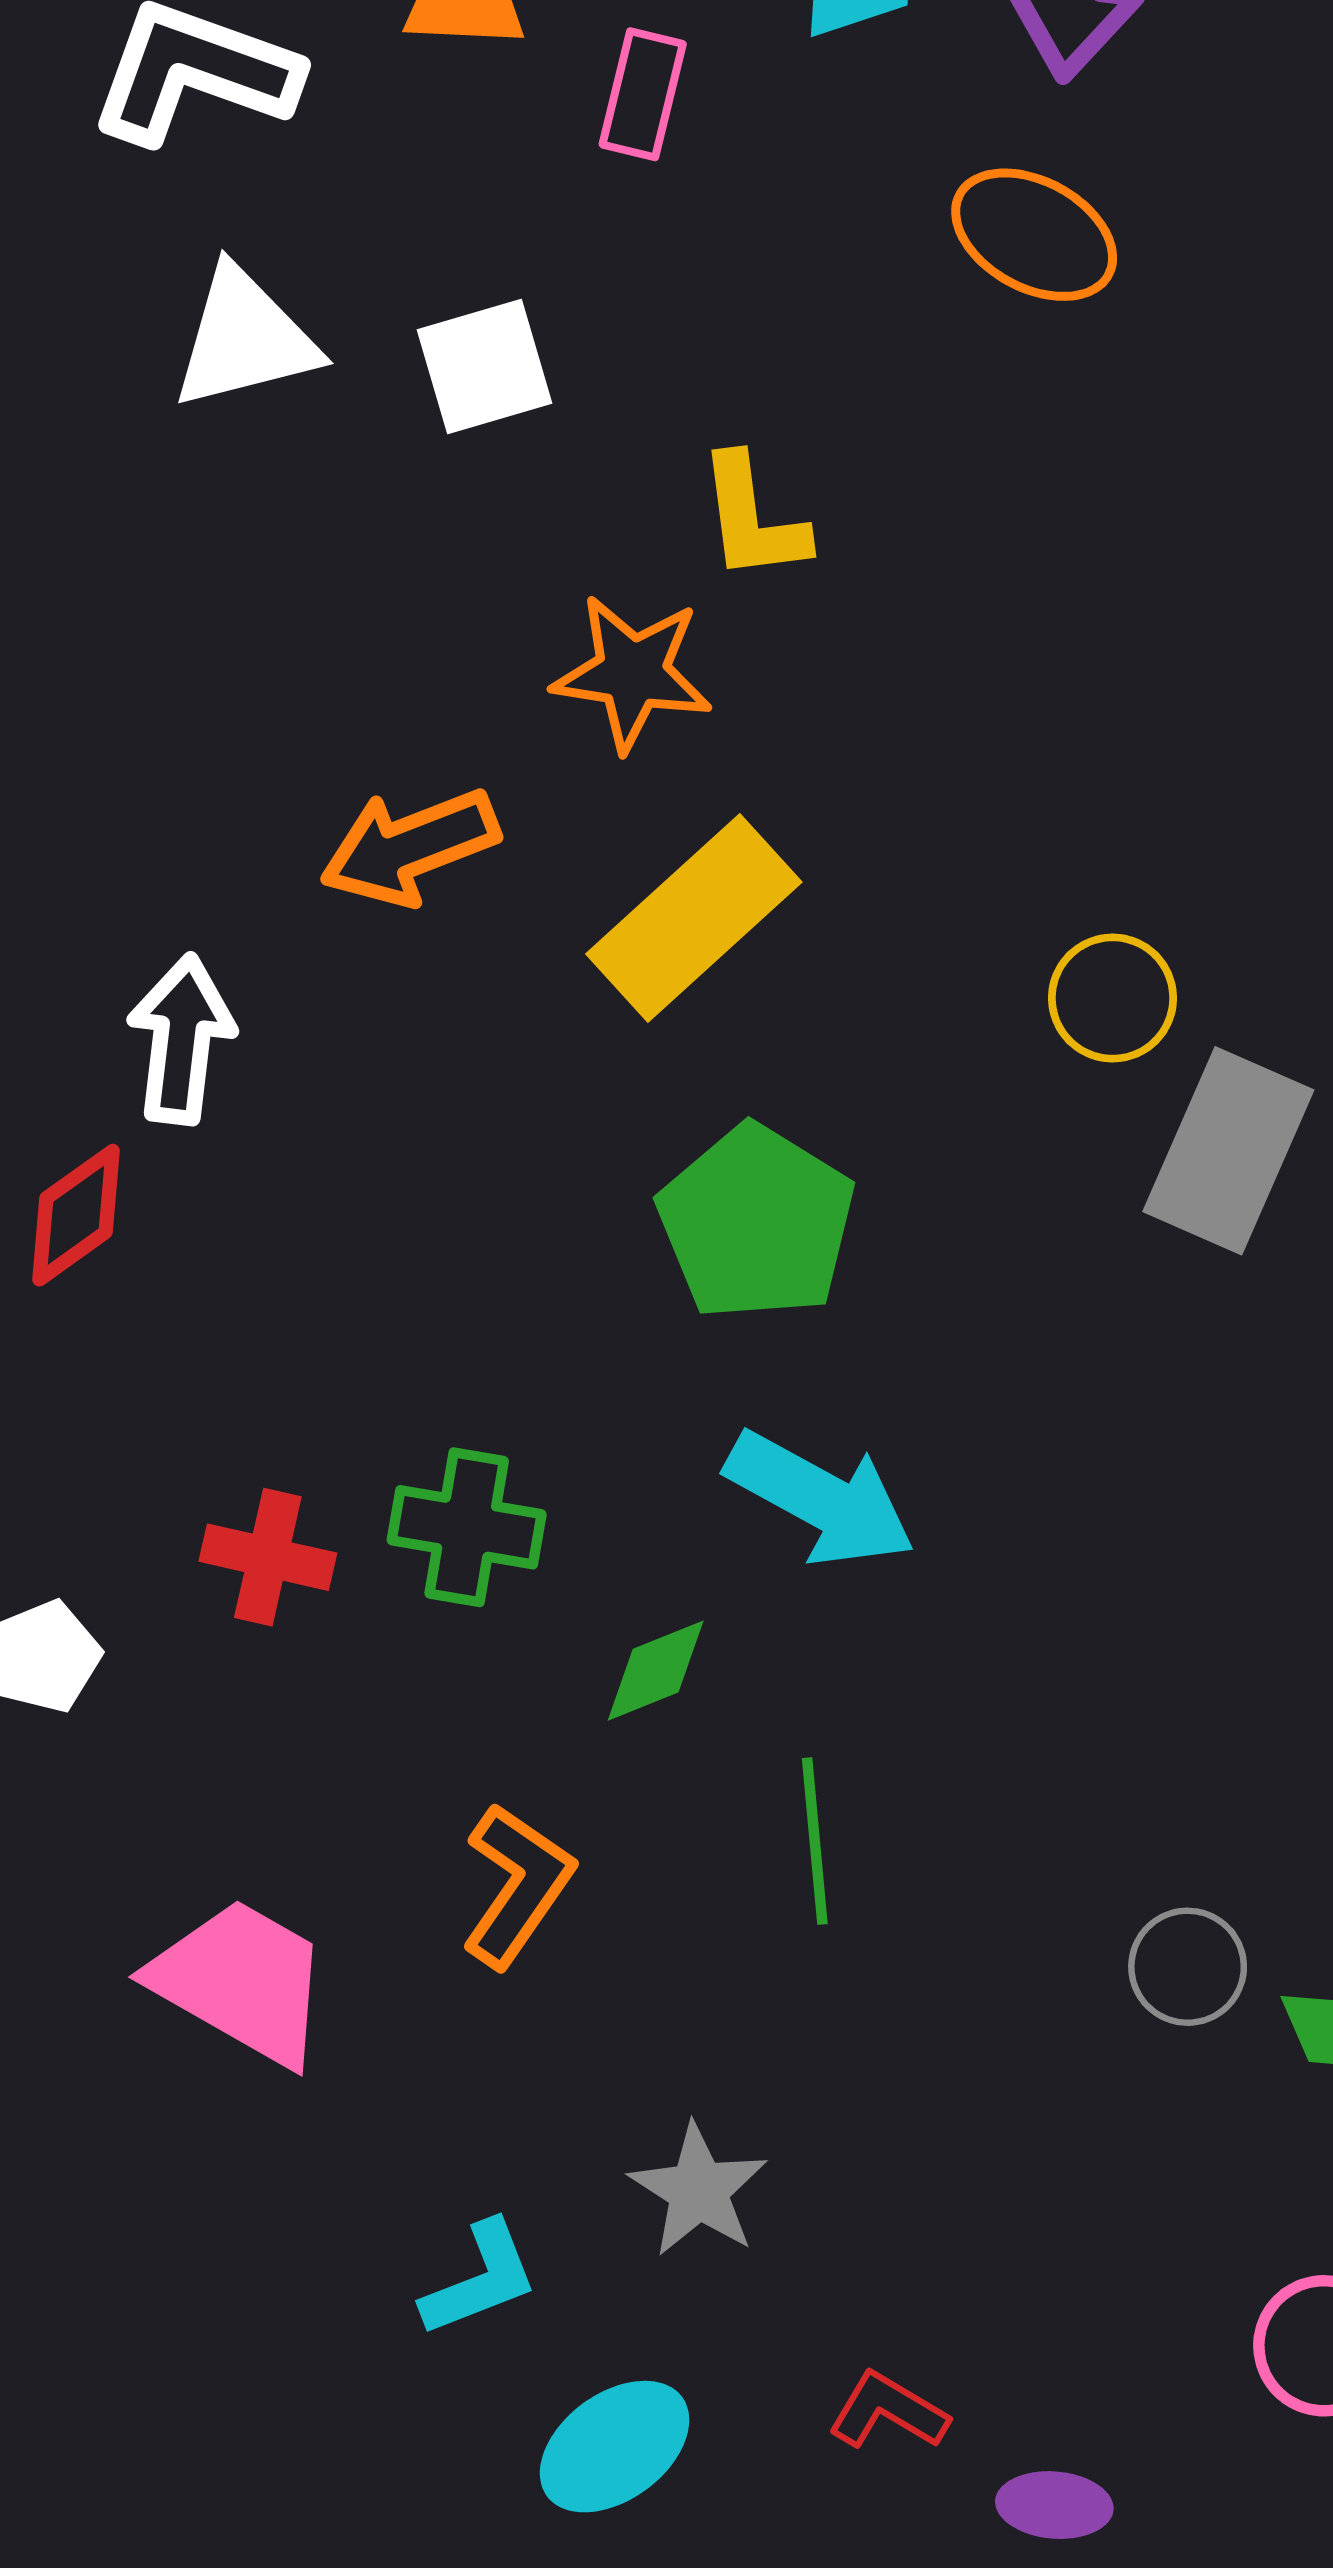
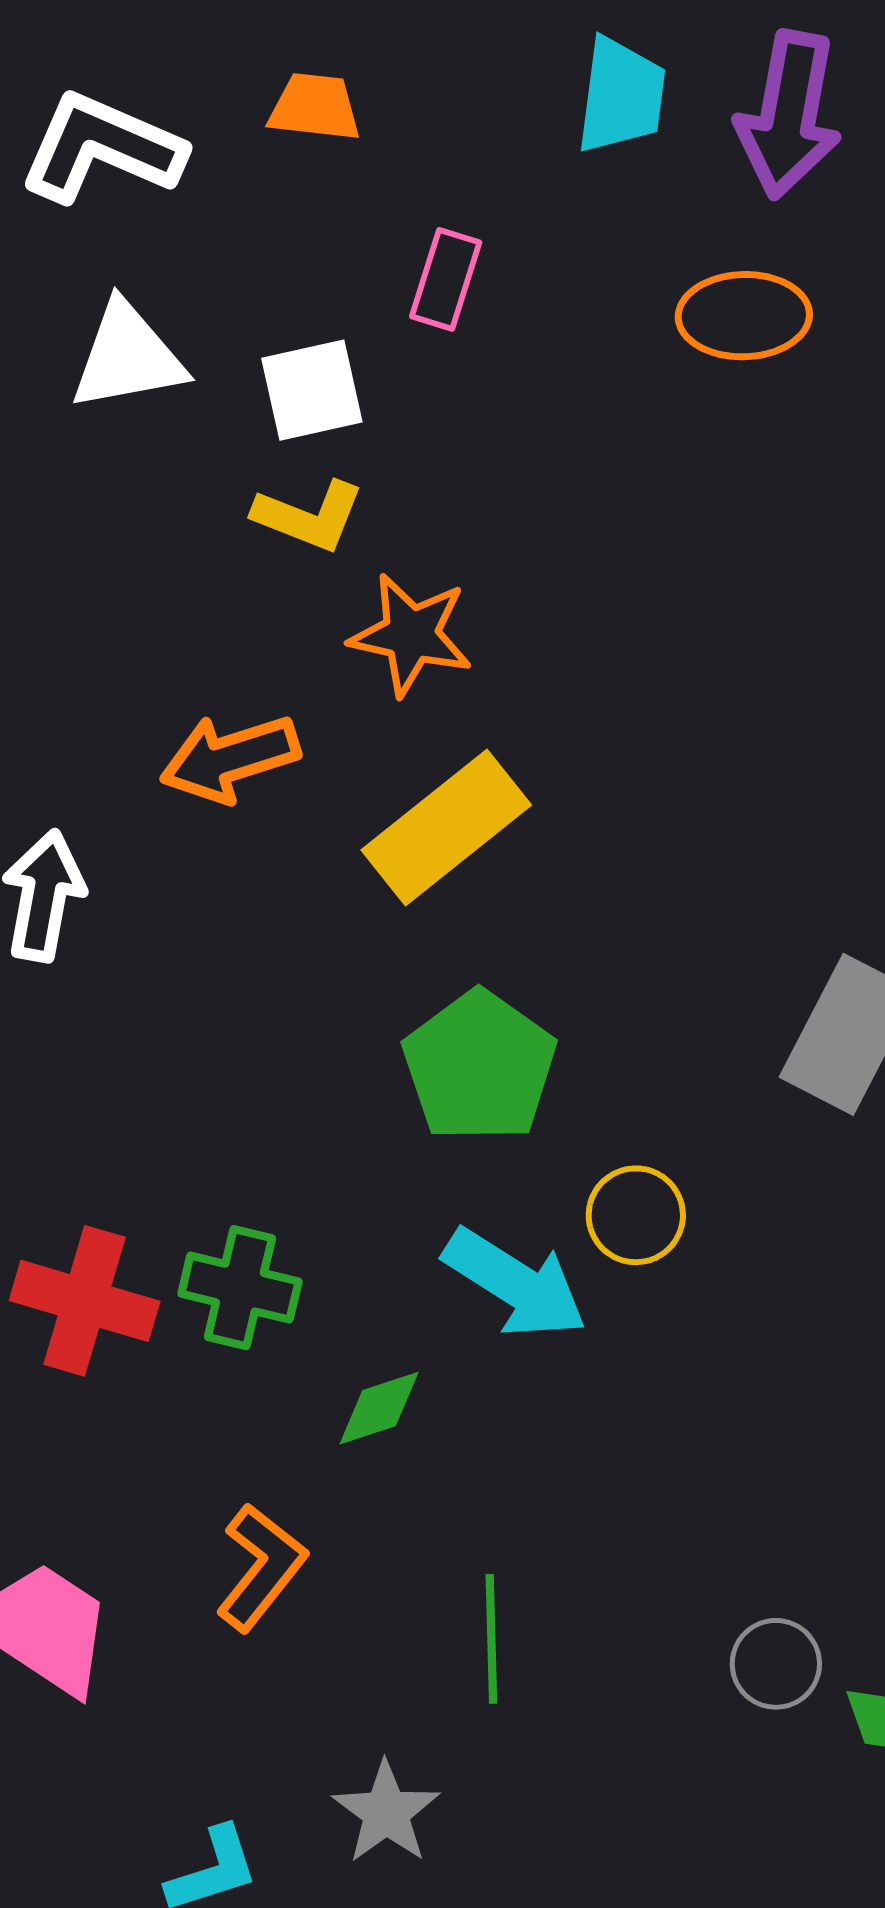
pink rectangle: (643, 94) -> (446, 279), moved
orange ellipse: (1034, 235) -> (744, 316), turned -34
yellow L-shape: (753, 518) -> (309, 516), moved, turned -65
yellow circle: (1113, 998) -> (636, 1215), moved
red cross: (268, 1557) -> (85, 1301), size x1.4
green line: (815, 1841) -> (491, 1639), moved

